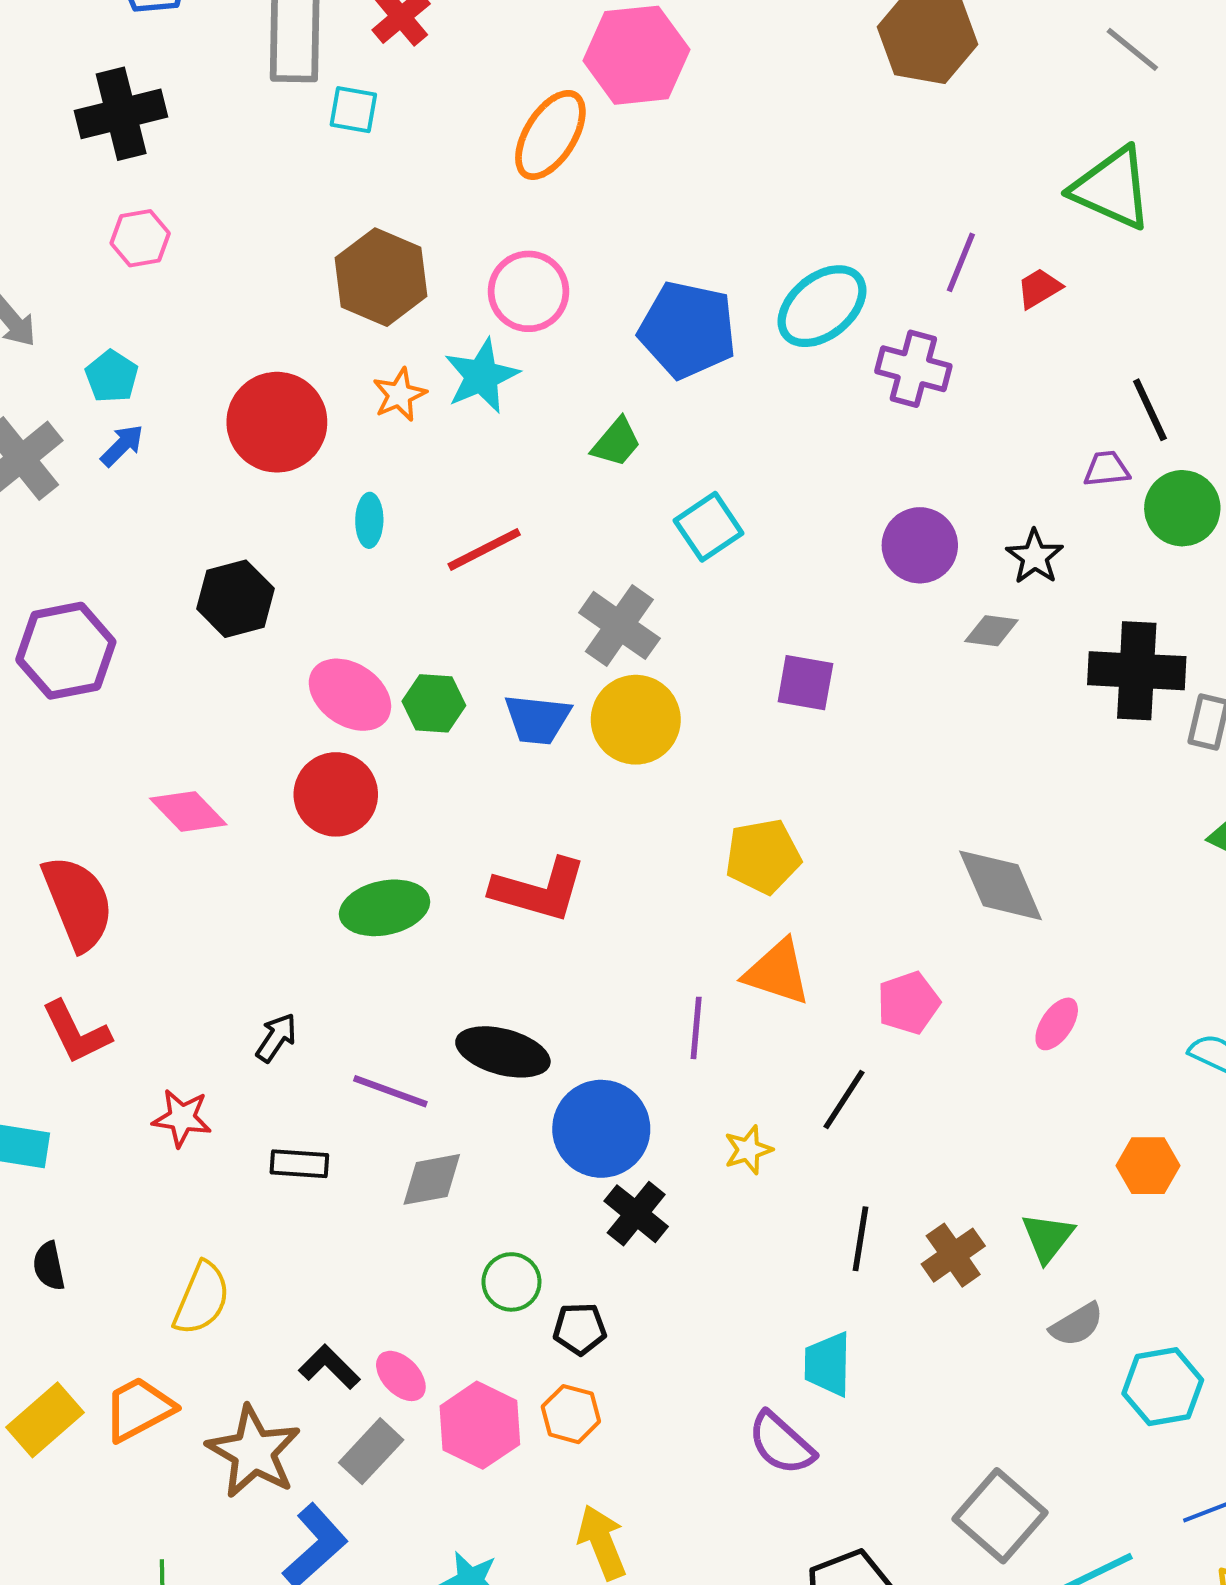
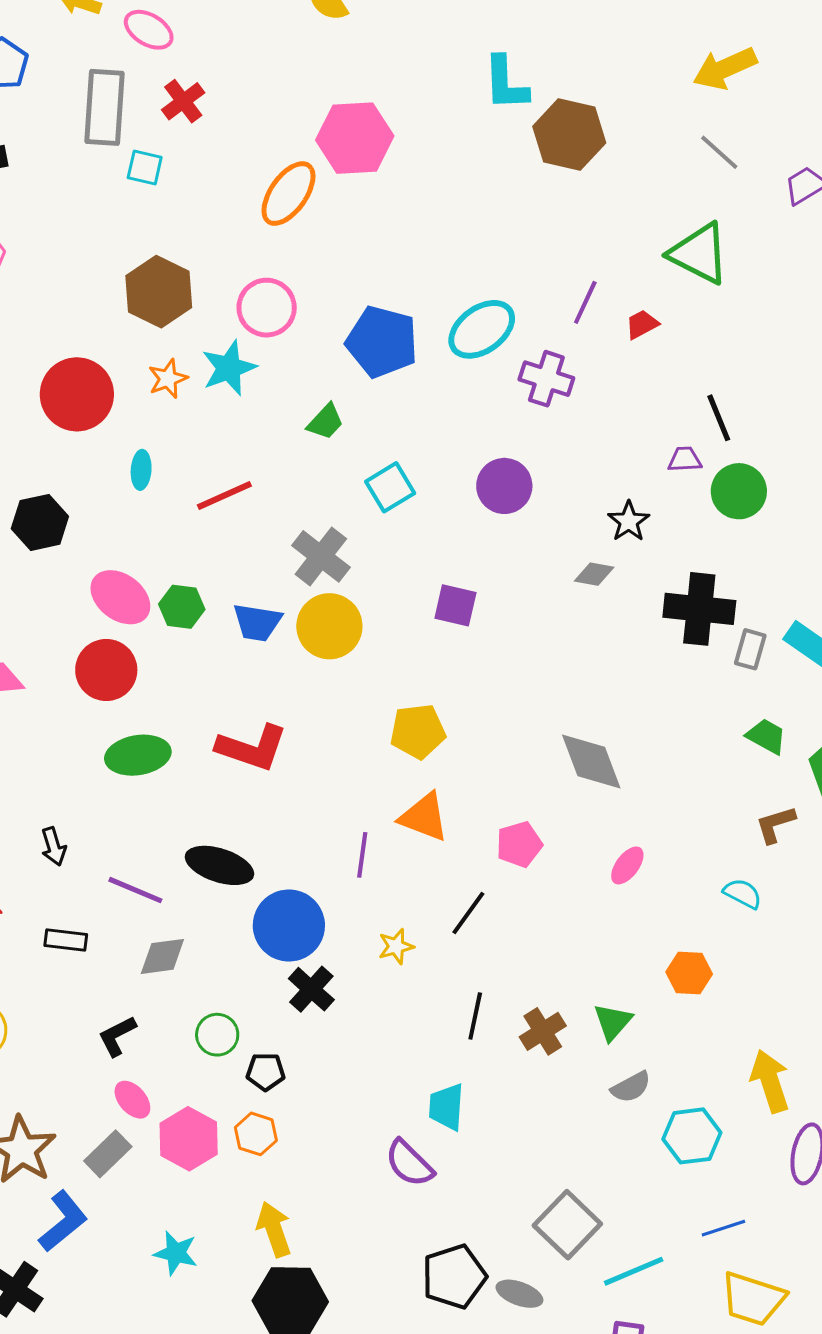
purple circle: (920, 545) -> (504, 486), moved
black arrow: (276, 1038) -> (54, 846), turned 126
black L-shape: (329, 1367) -> (117, 1036), moved, turned -75

